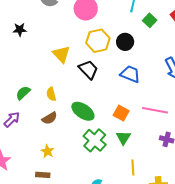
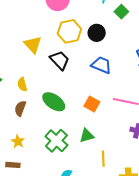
brown semicircle: (50, 118) -> (20, 108), turned 140
green triangle: (123, 138) -> (87, 136), moved, turned 42
green cross: (95, 140) -> (56, 141), moved

